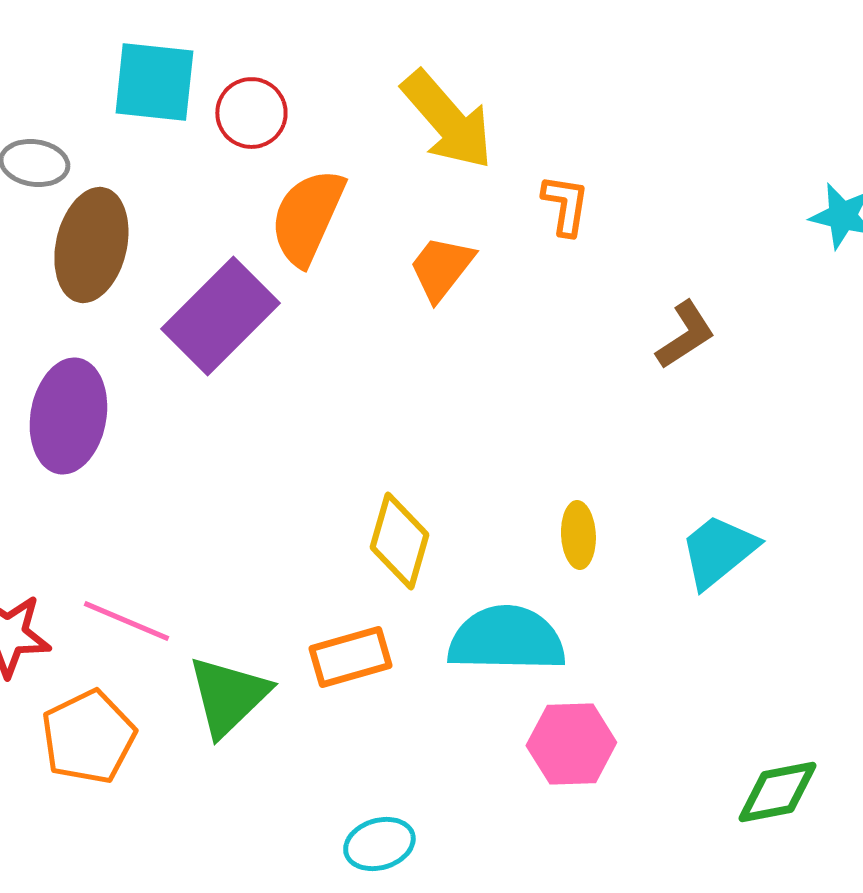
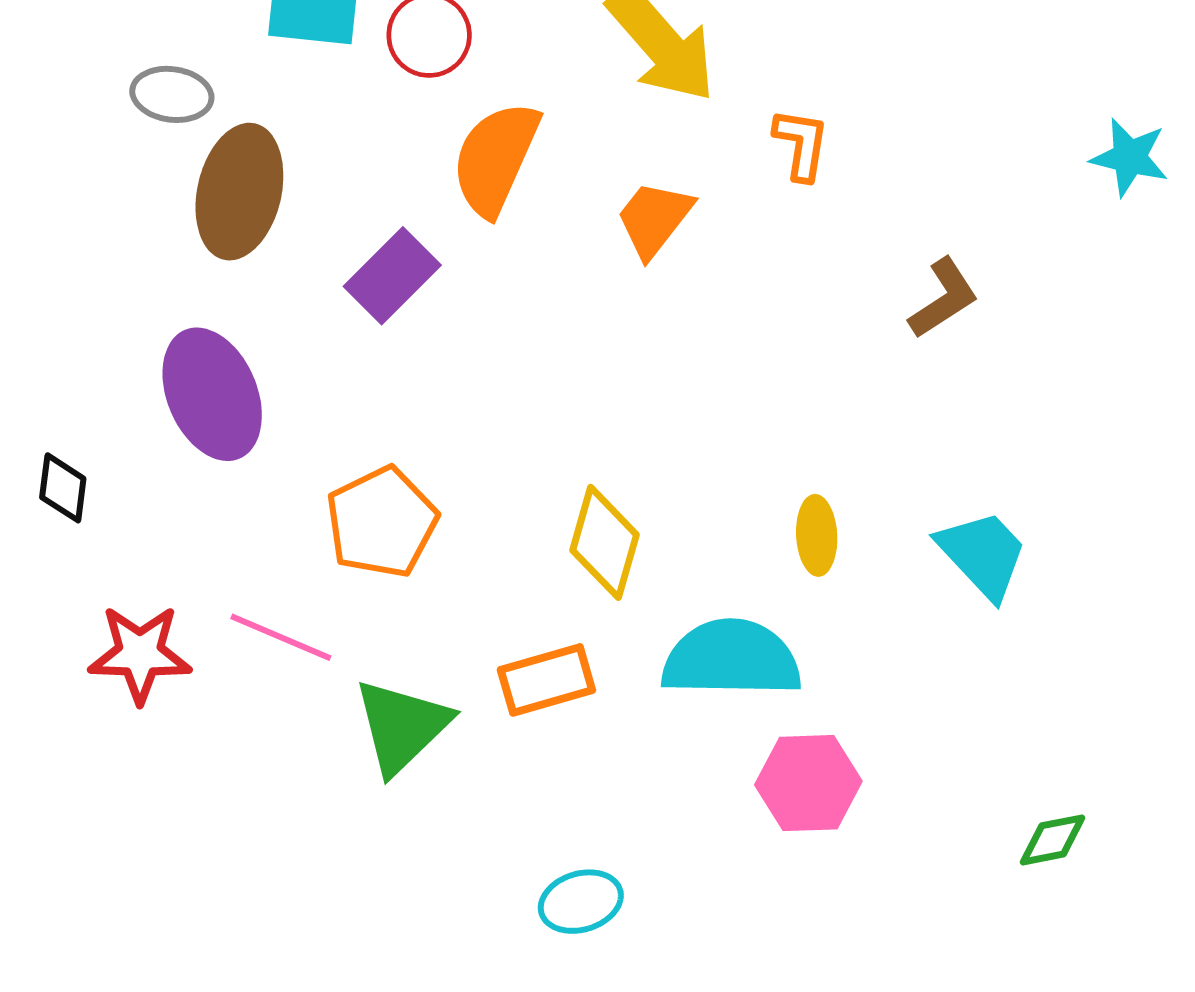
purple rectangle: (220, 316) -> (392, 276), size x0.7
purple ellipse: (68, 416) -> (212, 394), turned -33
cyan trapezoid: (718, 551) -> (983, 554), turned 86
orange pentagon: (88, 737) -> (382, 522), moved
green diamond: (777, 792) -> (1053, 840), size x0.7

